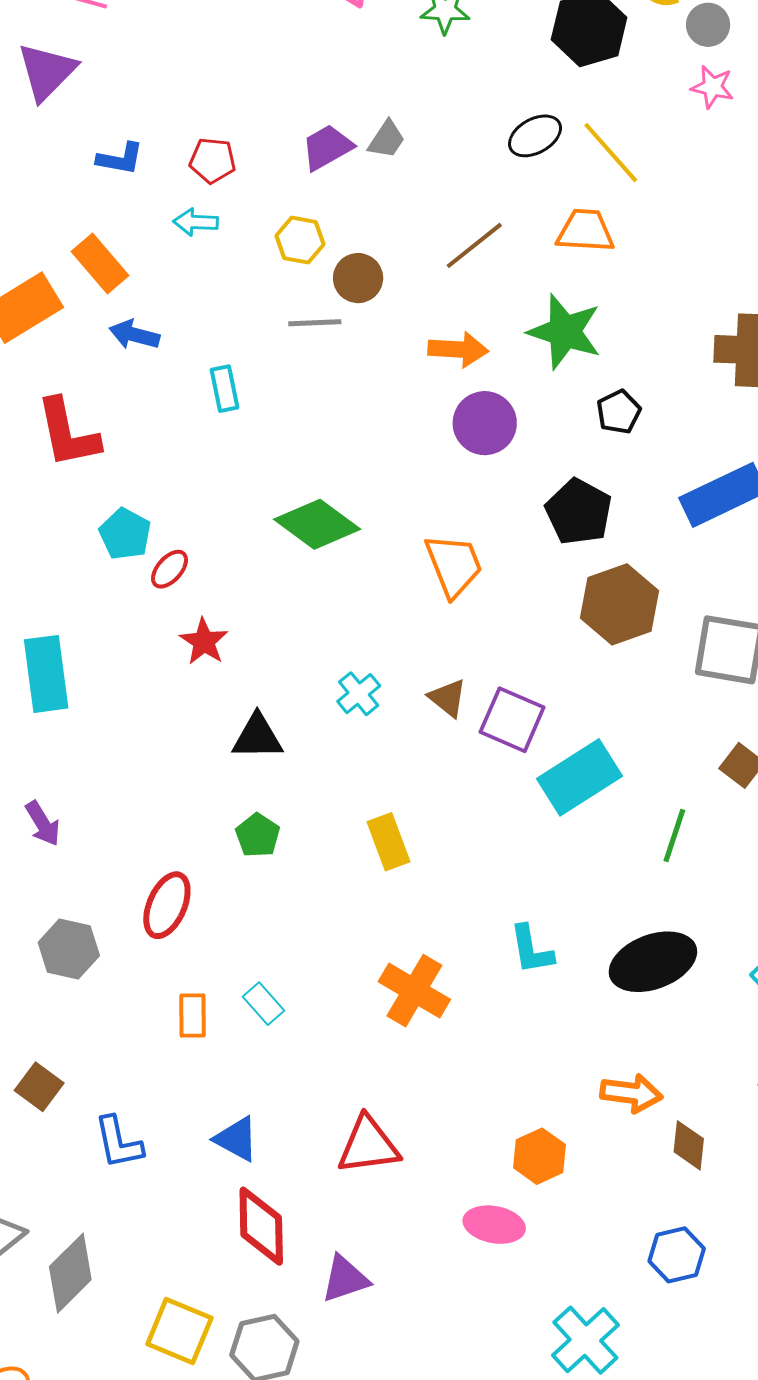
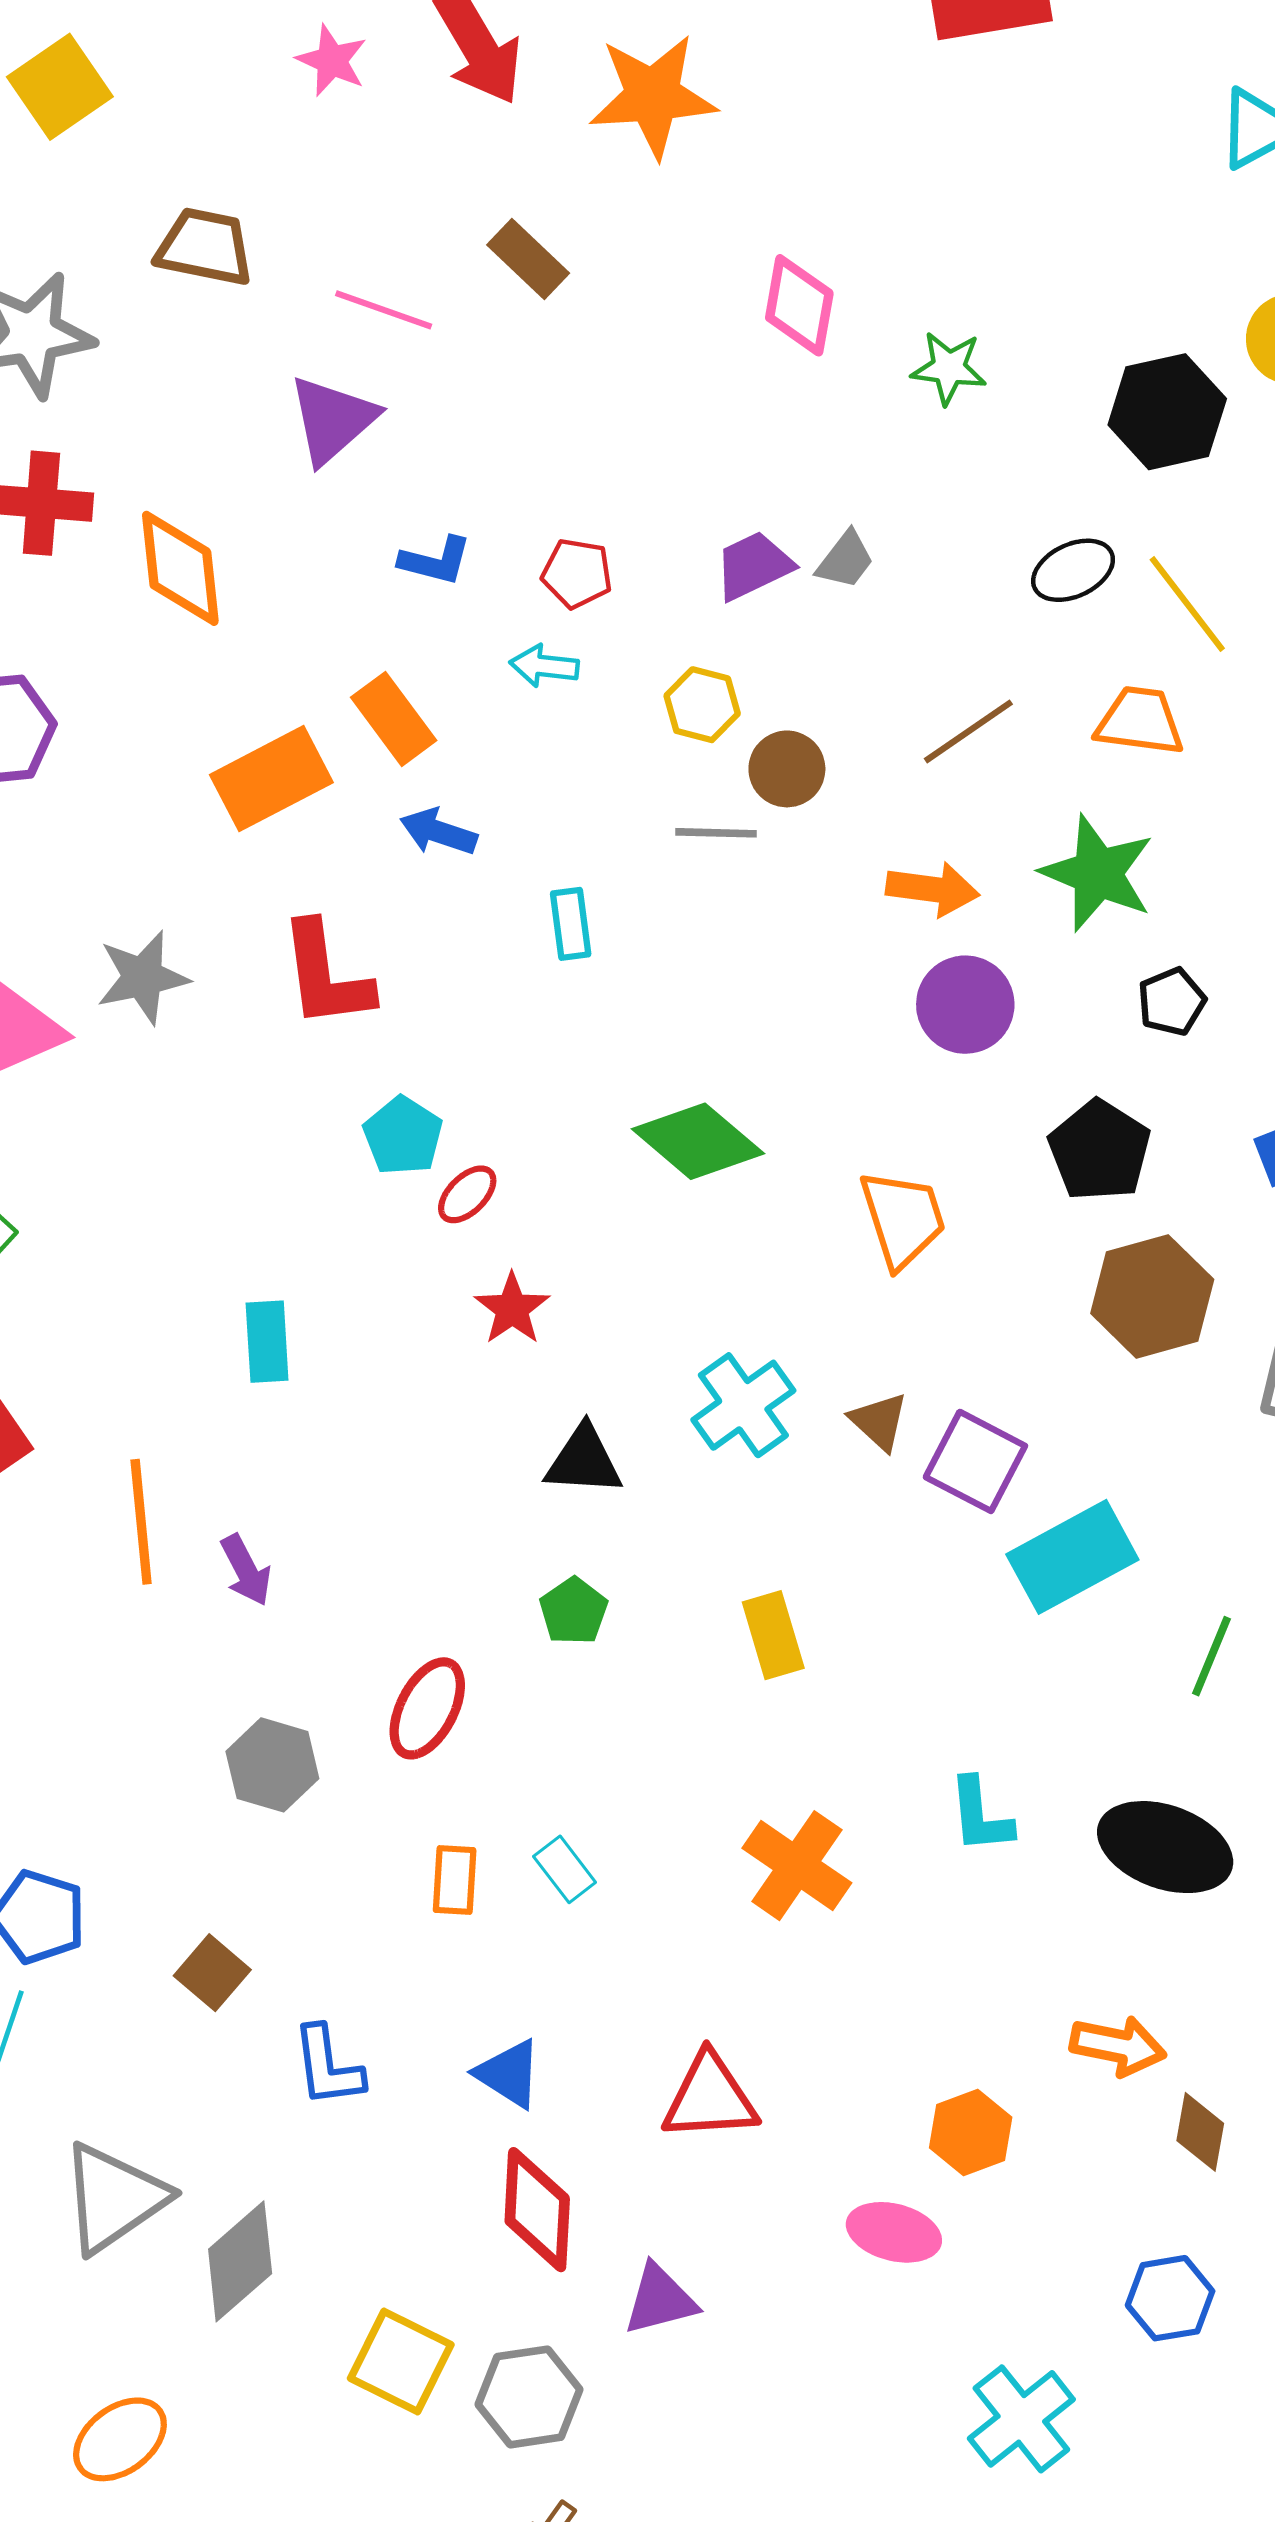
cyan rectangle: (46, 674) -> (267, 1342), size x0.7
cyan cross: (359, 694) -> (743, 1405), size x1.5
black ellipse: (653, 962) -> (1165, 1847), turned 36

